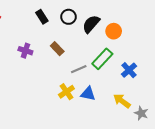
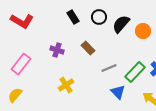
green rectangle: (102, 59) -> (135, 72), moved
yellow cross: (66, 92) -> (66, 85), moved
blue triangle: (88, 94) -> (118, 92), turned 35

